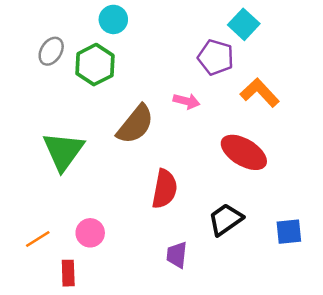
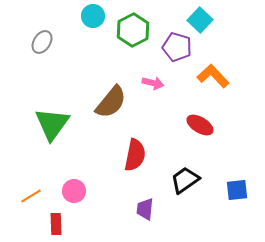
green hexagon: (95, 65) -> (133, 30), moved
red ellipse: (244, 152) -> (200, 125), size x0.7

